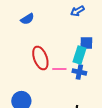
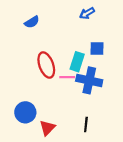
cyan rectangle: (79, 55) -> (77, 62), moved
blue cross: (79, 72) -> (89, 80), size x1.6

